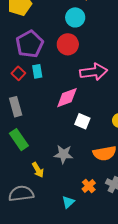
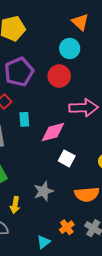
cyan rectangle: (37, 71) -> (24, 119), moved
gray star: (63, 154) -> (43, 191), turned -30
yellow arrow: (38, 170) -> (15, 205), turned 35

